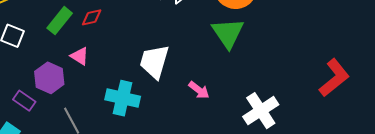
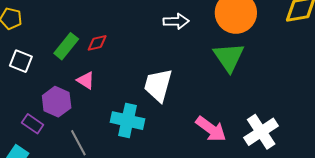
pink arrow: (199, 90) -> (211, 129), moved, size x1.5

